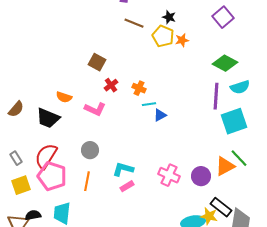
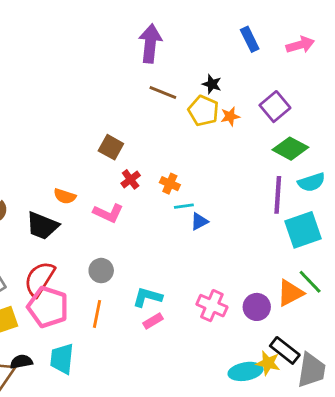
purple square: (223, 17) -> (275, 107), moved

